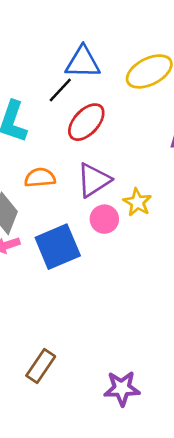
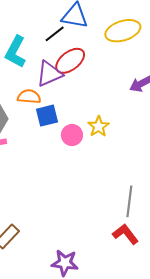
purple triangle: (94, 180) -> (49, 74), moved
blue square: (58, 247) -> (47, 116), moved, size x0.7

